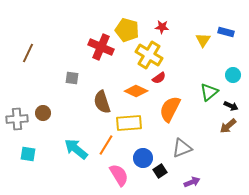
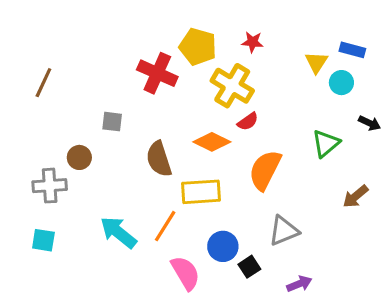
cyan circle: (233, 75) -> (341, 83), moved
black arrow: (231, 106) -> (370, 123), moved
brown circle: (43, 113) -> (79, 157), moved
gray cross: (17, 119) -> (50, 186), moved

